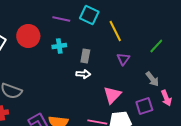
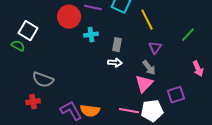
red circle: (28, 36) -> (69, 17), moved
gray arrow: (152, 79) -> (149, 68), moved
pink arrow: (166, 98) -> (198, 69), moved

